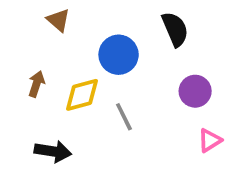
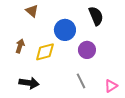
purple circle: (195, 91) -> (87, 50), moved
gray line: (124, 117) -> (81, 81), moved
pink triangle: (210, 140) -> (111, 86), moved

